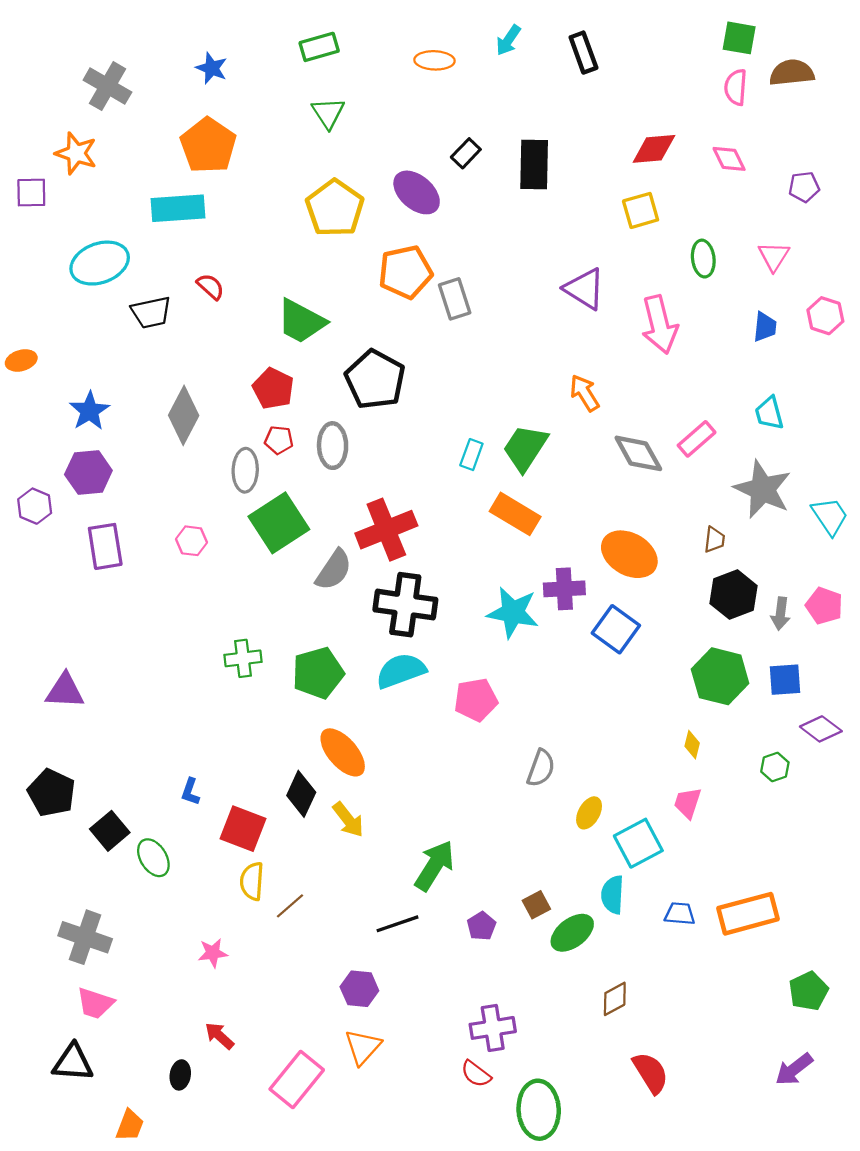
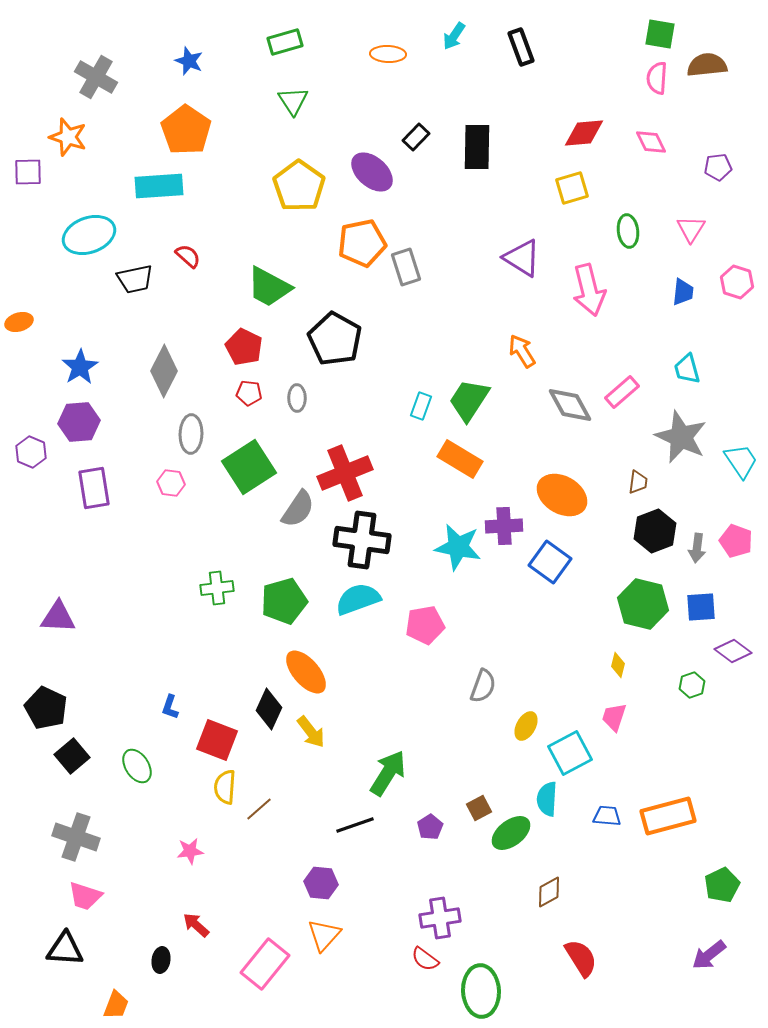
gray ellipse: (333, 446) -> (297, 398), size x0.7
gray ellipse: (245, 470) -> (191, 434), moved
black square: (110, 831) -> (72, 756), moved

